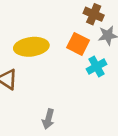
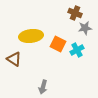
orange square: (78, 44) -> (58, 44), moved

